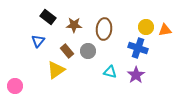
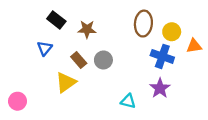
brown ellipse: (104, 29) -> (143, 24), moved
orange triangle: (165, 30) -> (194, 46), moved
cyan triangle: (110, 72) -> (128, 101), moved

